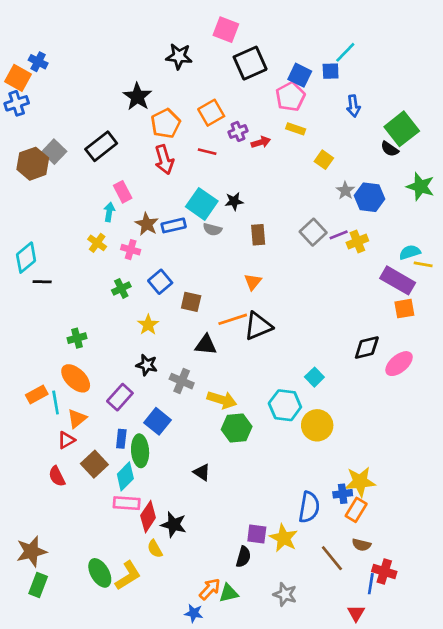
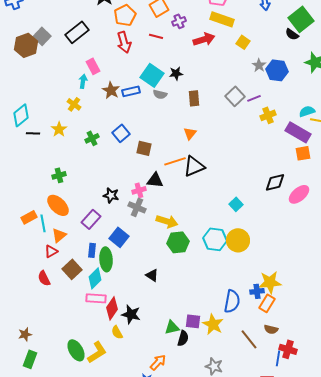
yellow rectangle: (296, 129) -> (222, 19), size x1.6
red arrow: (261, 142) -> (204, 39), moved, size x1.5
yellow cross: (357, 242) -> (268, 115), moved
pink cross: (131, 250) -> (139, 190), moved, turned -32
yellow star: (148, 325) -> (59, 129), moved
cyan hexagon: (285, 405) -> (215, 239), moved
brown star: (31, 551) -> (25, 334), size x0.6
green triangle: (229, 593) -> (172, 327), moved

